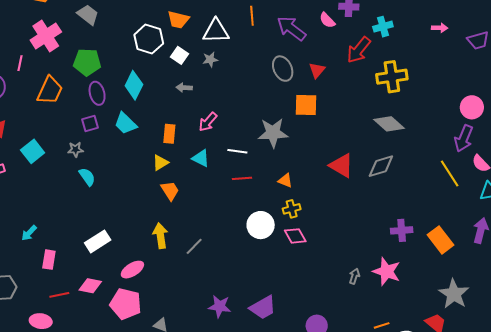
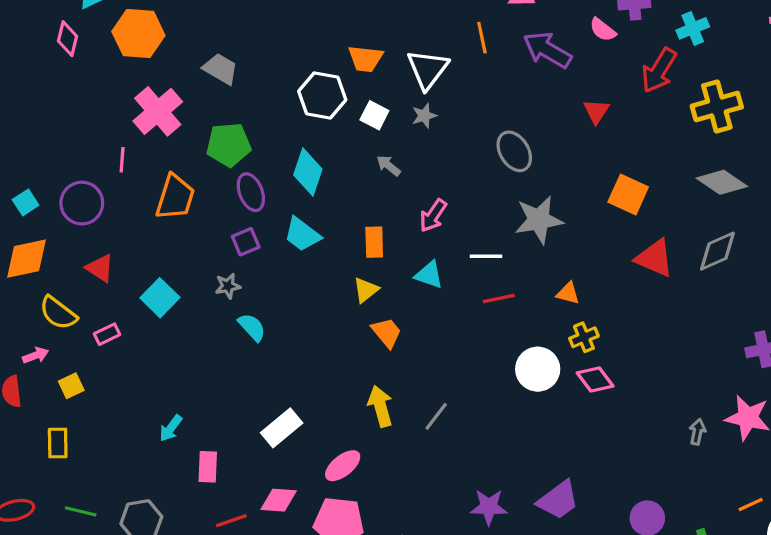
white triangle: (216, 31) -> (428, 69), turned -44
gray ellipse: (283, 69) -> (514, 151), moved
gray arrow: (184, 88) -> (388, 166), turned 42
orange square: (306, 105) -> (628, 194), moved, turned 30

